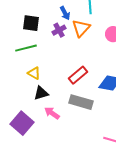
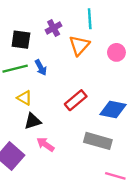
blue arrow: (65, 13) -> (41, 68), moved
purple cross: (59, 30) -> (54, 28), moved
gray rectangle: (81, 102) -> (98, 141), moved

